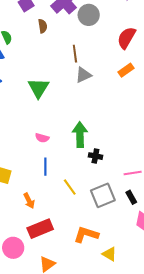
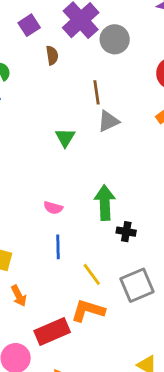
green triangle: (39, 88) -> (65, 138), moved, size x0.7
orange arrow: (29, 201) -> (19, 296), moved
orange L-shape: (86, 235) -> (88, 311), moved

